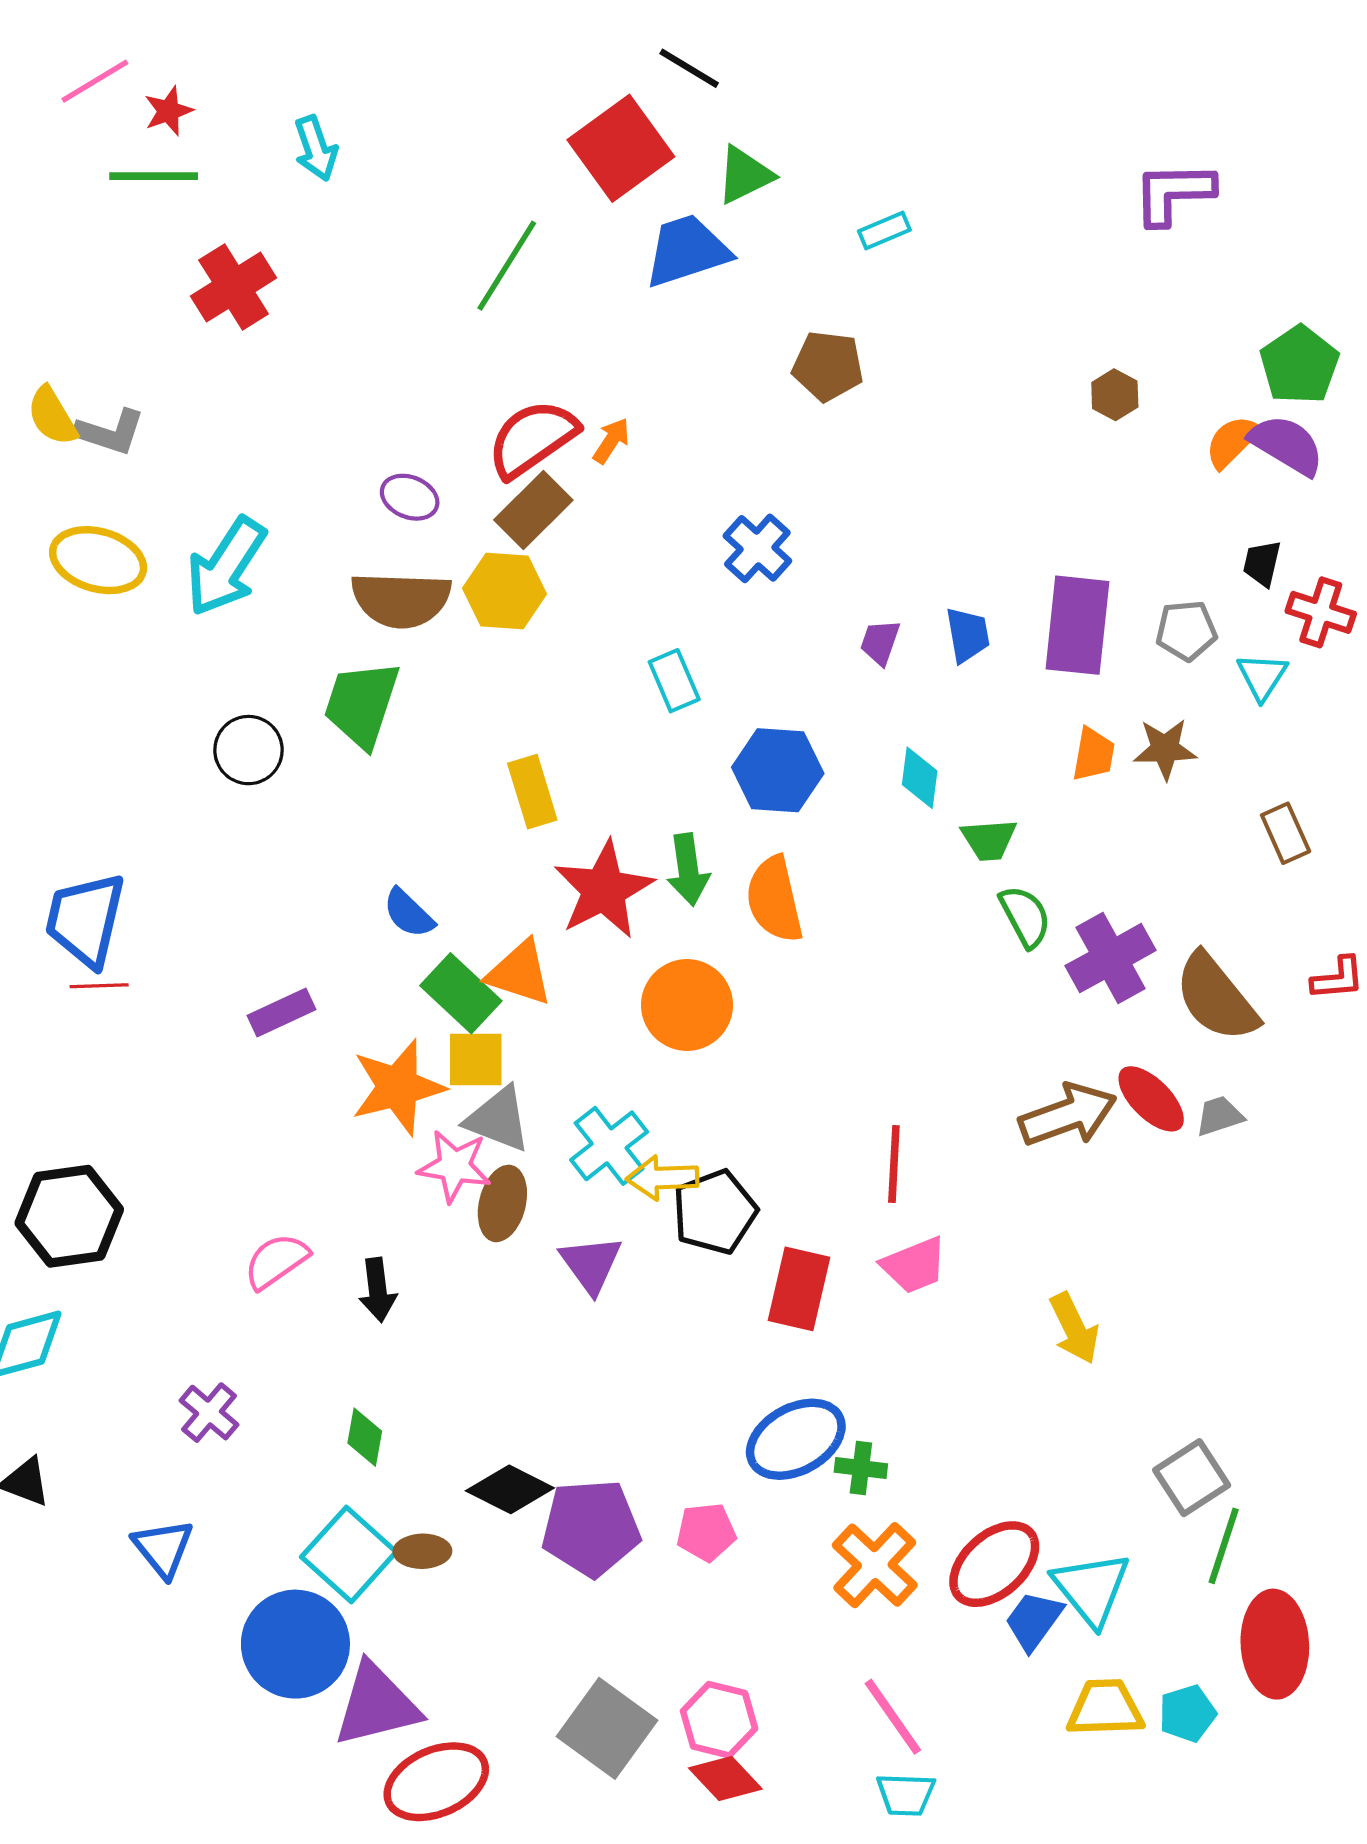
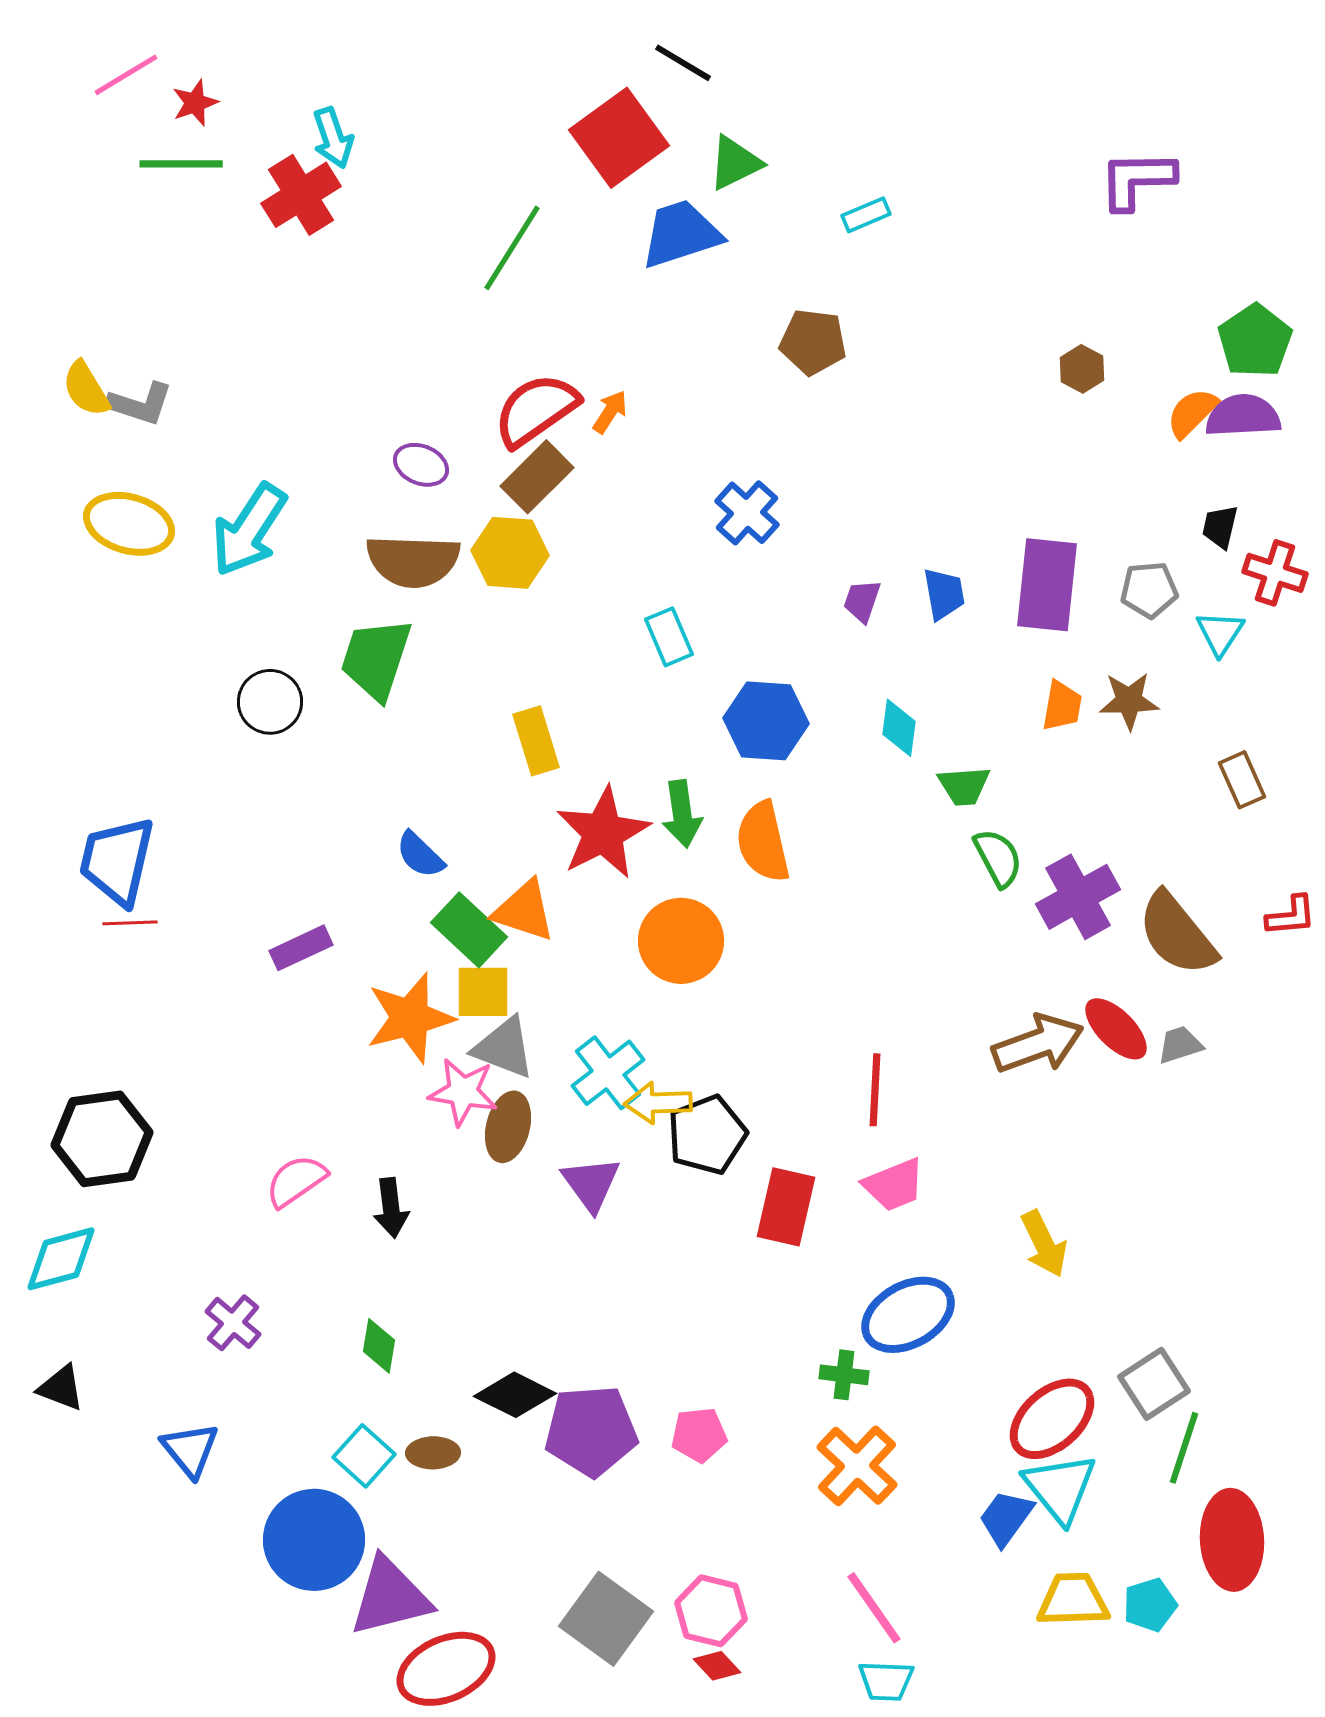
red cross: (234, 287) -> (301, 195), moved
purple semicircle: (1287, 445) -> (1243, 416), turned -34
blue ellipse: (796, 1439) -> (908, 1315), moved
cyan square: (349, 1554) -> (364, 1456), size x0.7
red ellipse: (994, 1564) -> (1052, 1419), moved
red diamond: (725, 1779) -> (717, 1666), size x0.7

